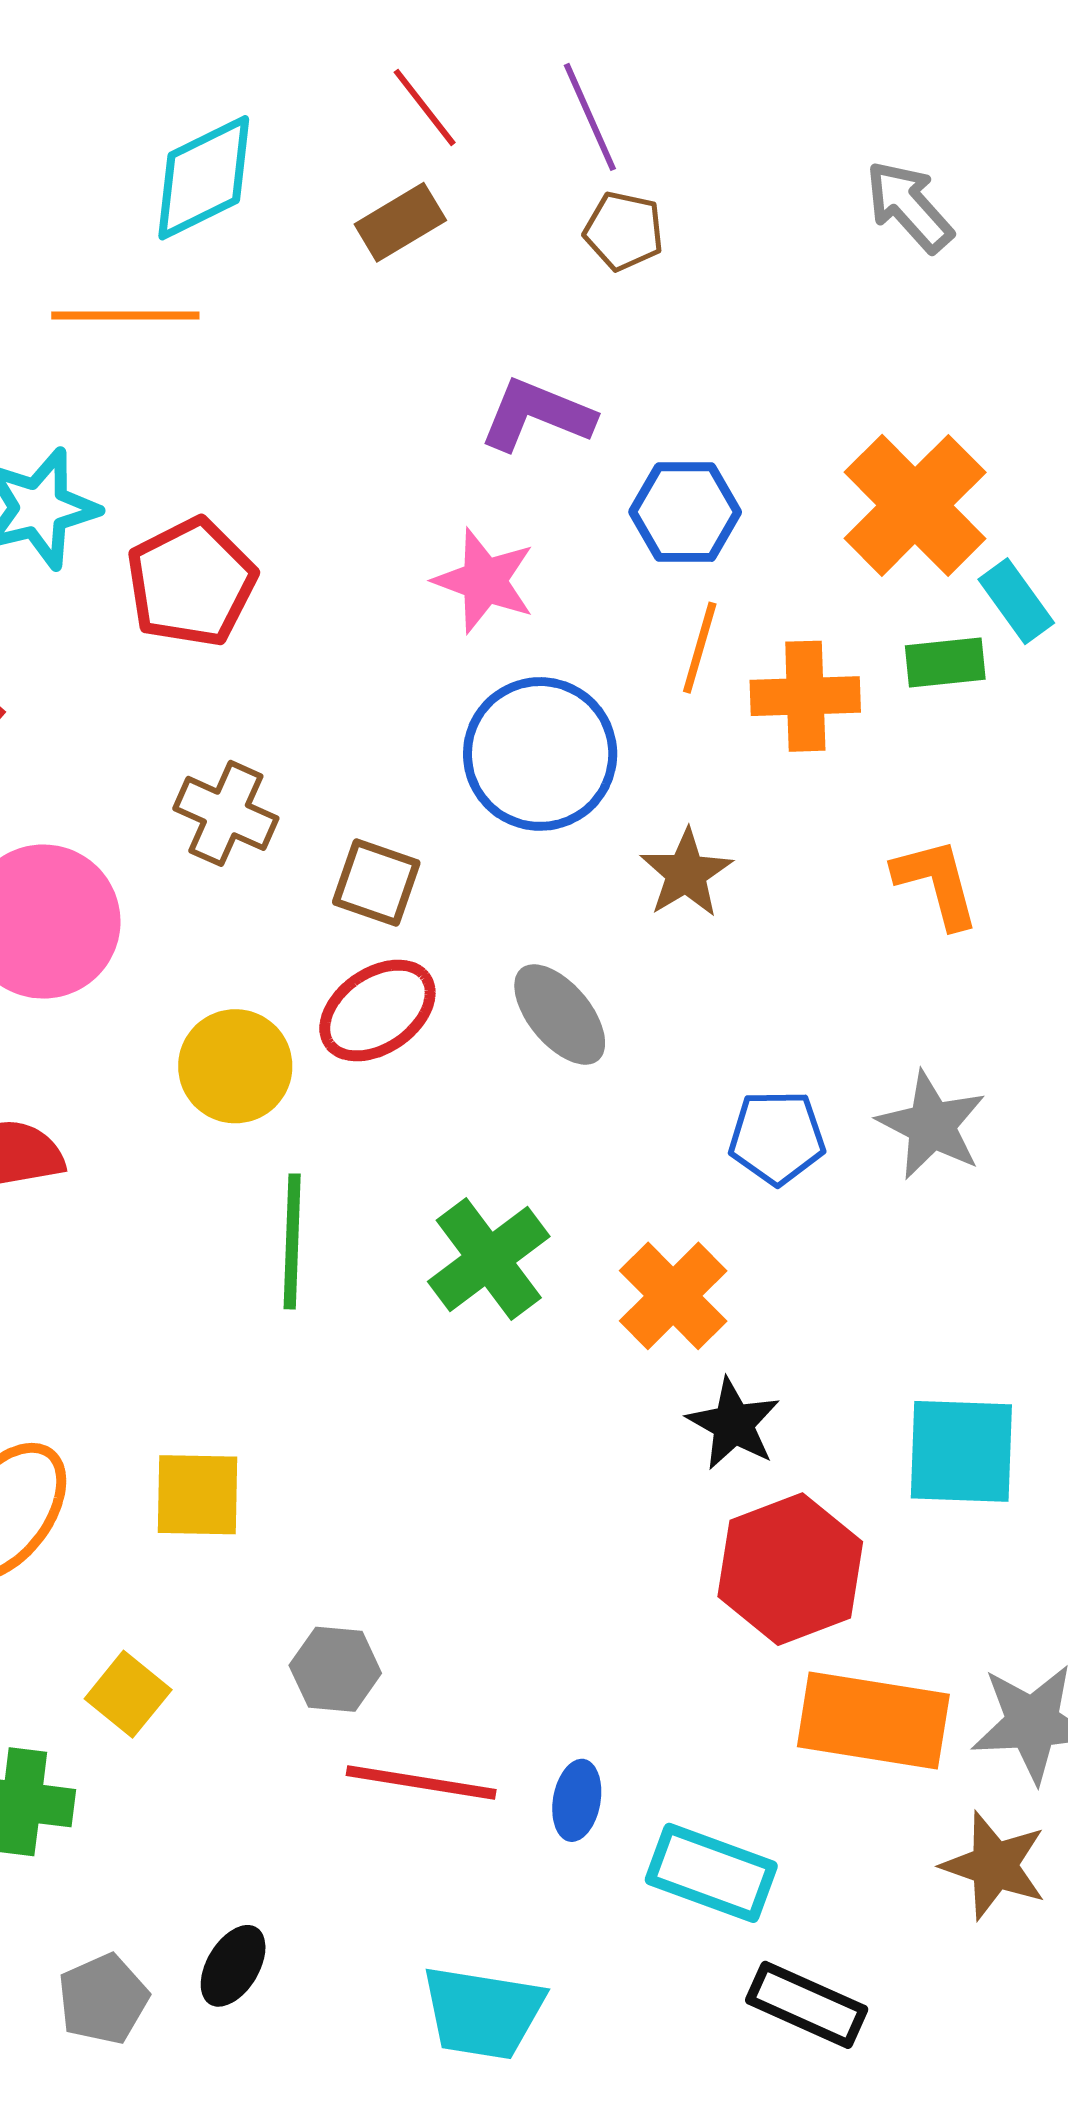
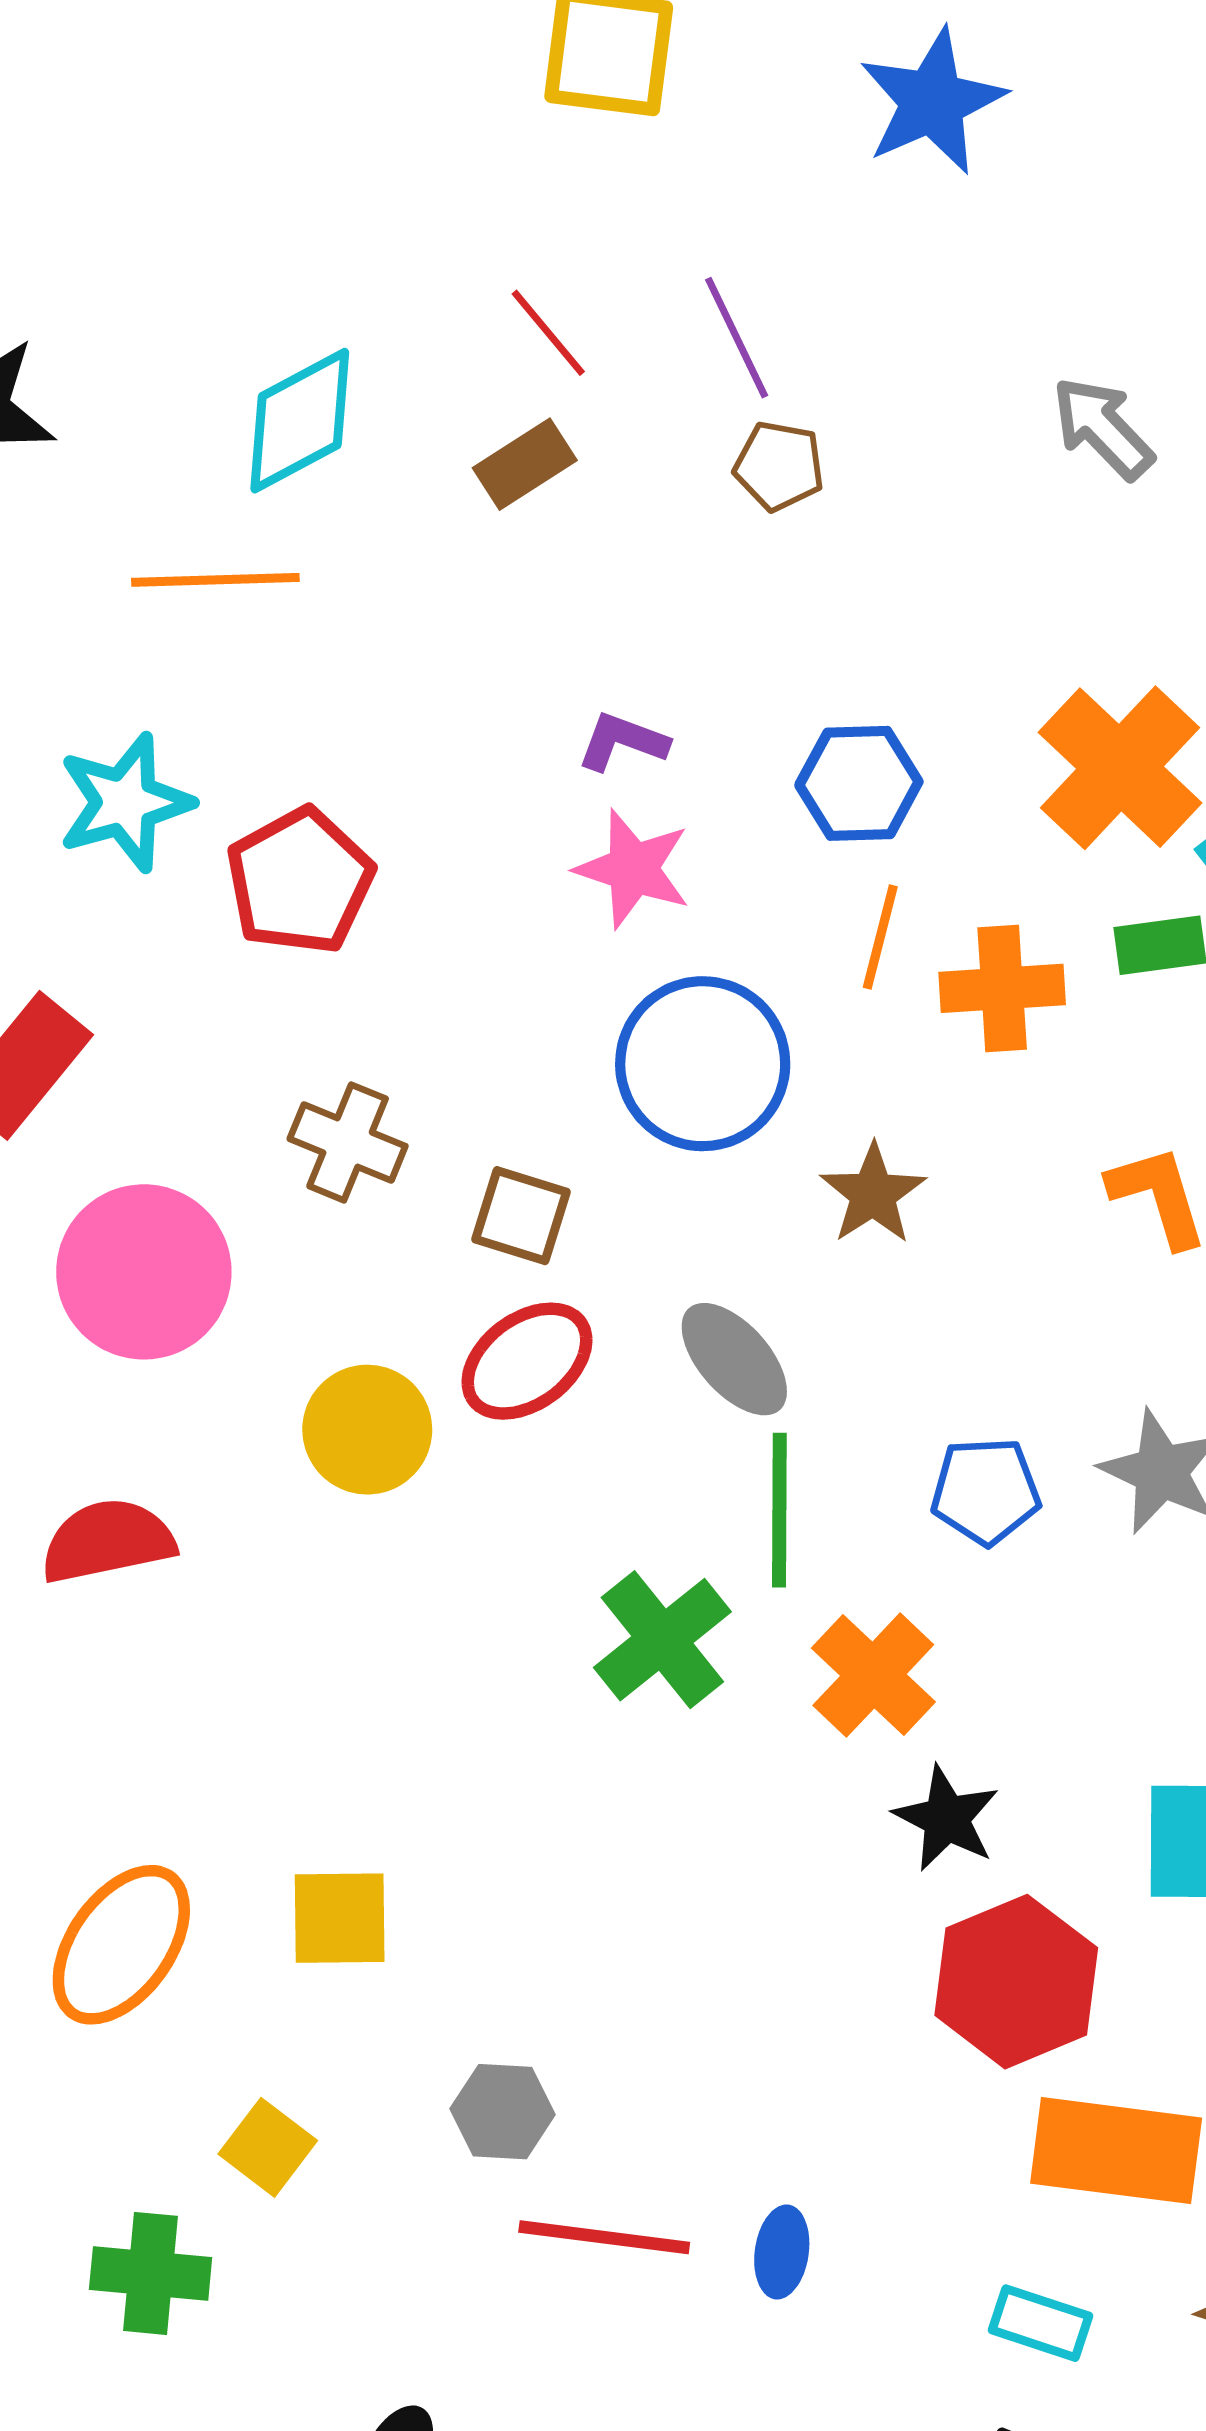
purple L-shape: (537, 415) -> (623, 742), moved, size x0.7
green line: (292, 1241) -> (779, 1510), moved
cyan rectangle: (711, 1873) -> (1041, 2323), moved, size x0.7

